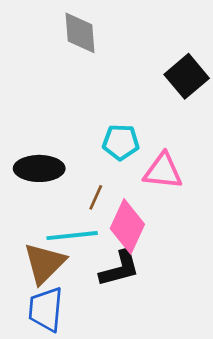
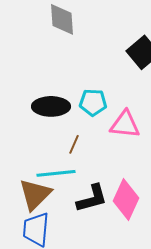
black ellipse: (39, 168) -> (51, 106), moved
pink diamond: (127, 226) -> (126, 199), moved

